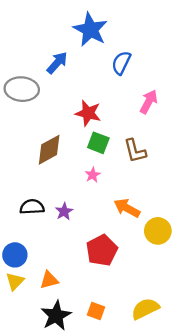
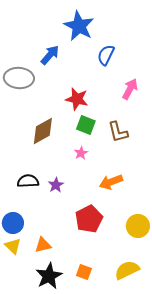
orange arrow: (127, 208) -> (111, 182), turned -50
yellow circle: (158, 231) -> (138, 226), moved
yellow triangle: (15, 281) -> (13, 246), turned -30

